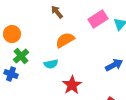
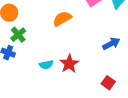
cyan semicircle: (51, 64) -> (46, 65), moved

